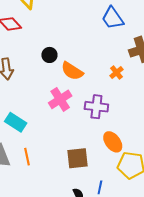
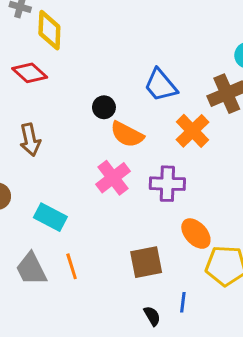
blue trapezoid: (113, 18) -> (161, 85), moved
black circle: (49, 55) -> (104, 107), moved
orange cross: (116, 73) -> (193, 131), size x1.6

